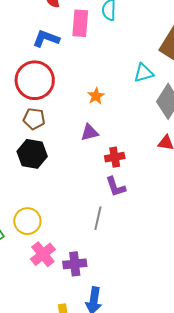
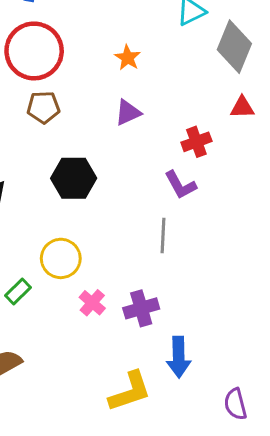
black hexagon: (32, 154) -> (74, 178), moved
red cross: (115, 157) -> (196, 142), moved
pink cross: (43, 254) -> (92, 303), size x0.7

